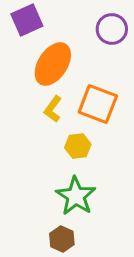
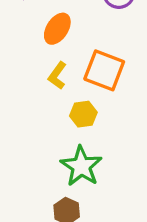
orange ellipse: (53, 64) -> (57, 29), size x0.7

